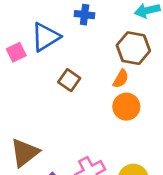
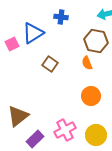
orange semicircle: (121, 79) -> (87, 63), turned 128
orange circle: (126, 107) -> (91, 96), moved

